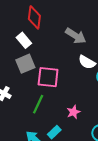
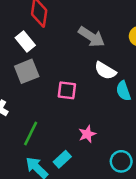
pink square: (48, 77) -> (67, 90), moved, size x0.7
green line: (38, 104) -> (31, 134), moved

